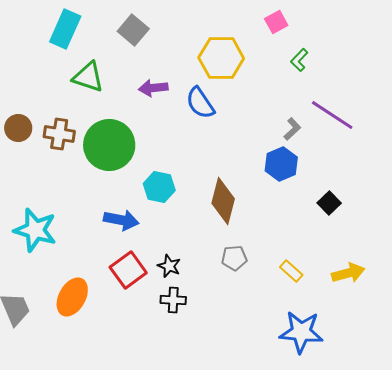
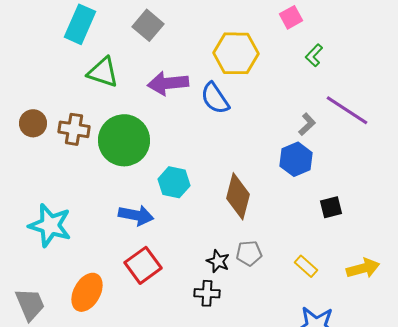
purple arrow: (153, 88) -> (168, 83), size x1.4
black square: (329, 203) -> (331, 207), moved, turned 30
black star: (169, 266) -> (218, 261), moved
black cross: (173, 300) -> (207, 293), moved

